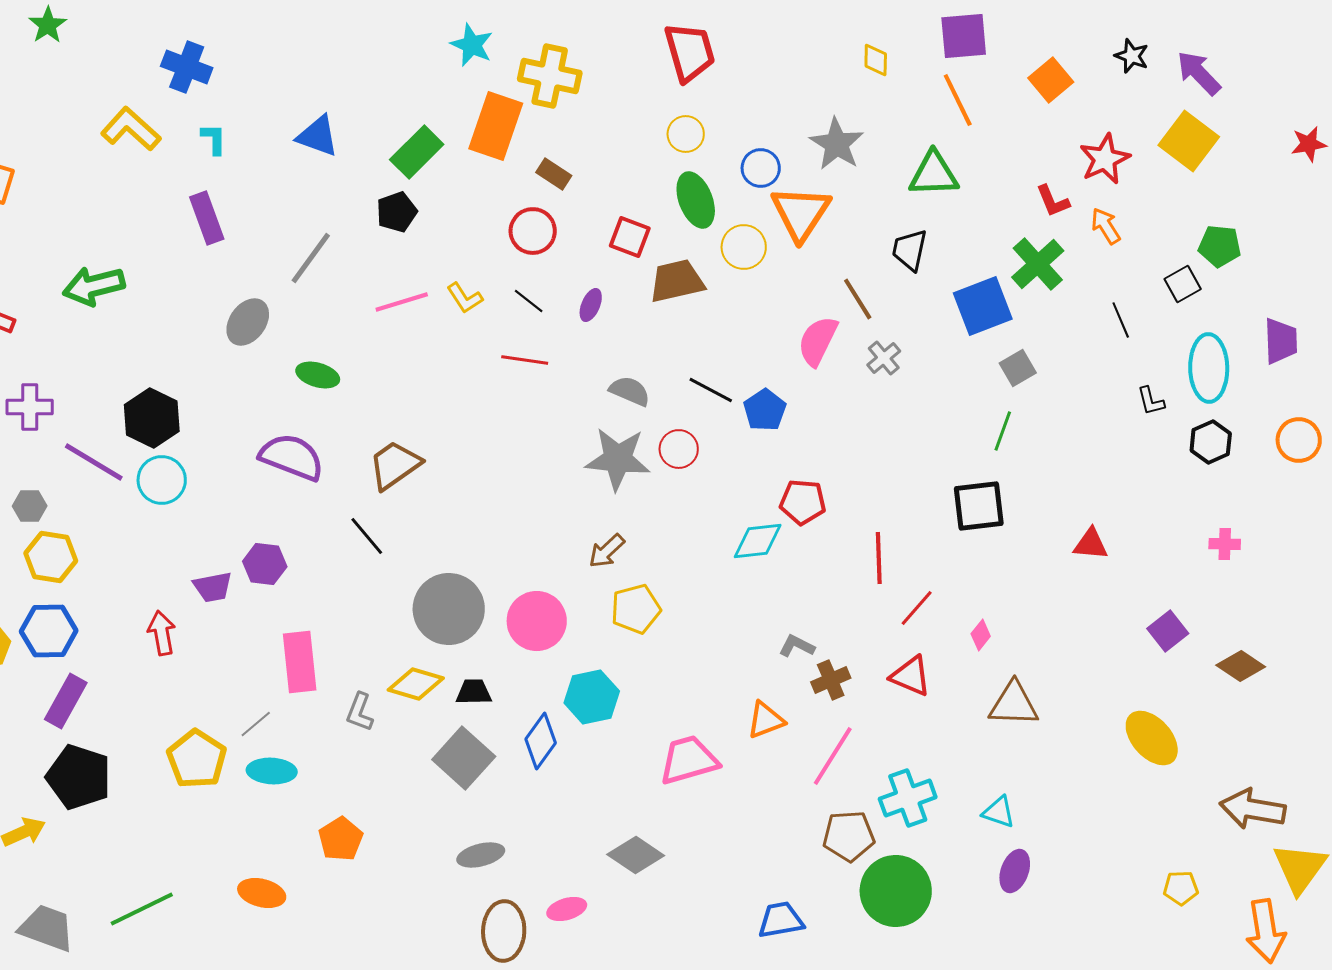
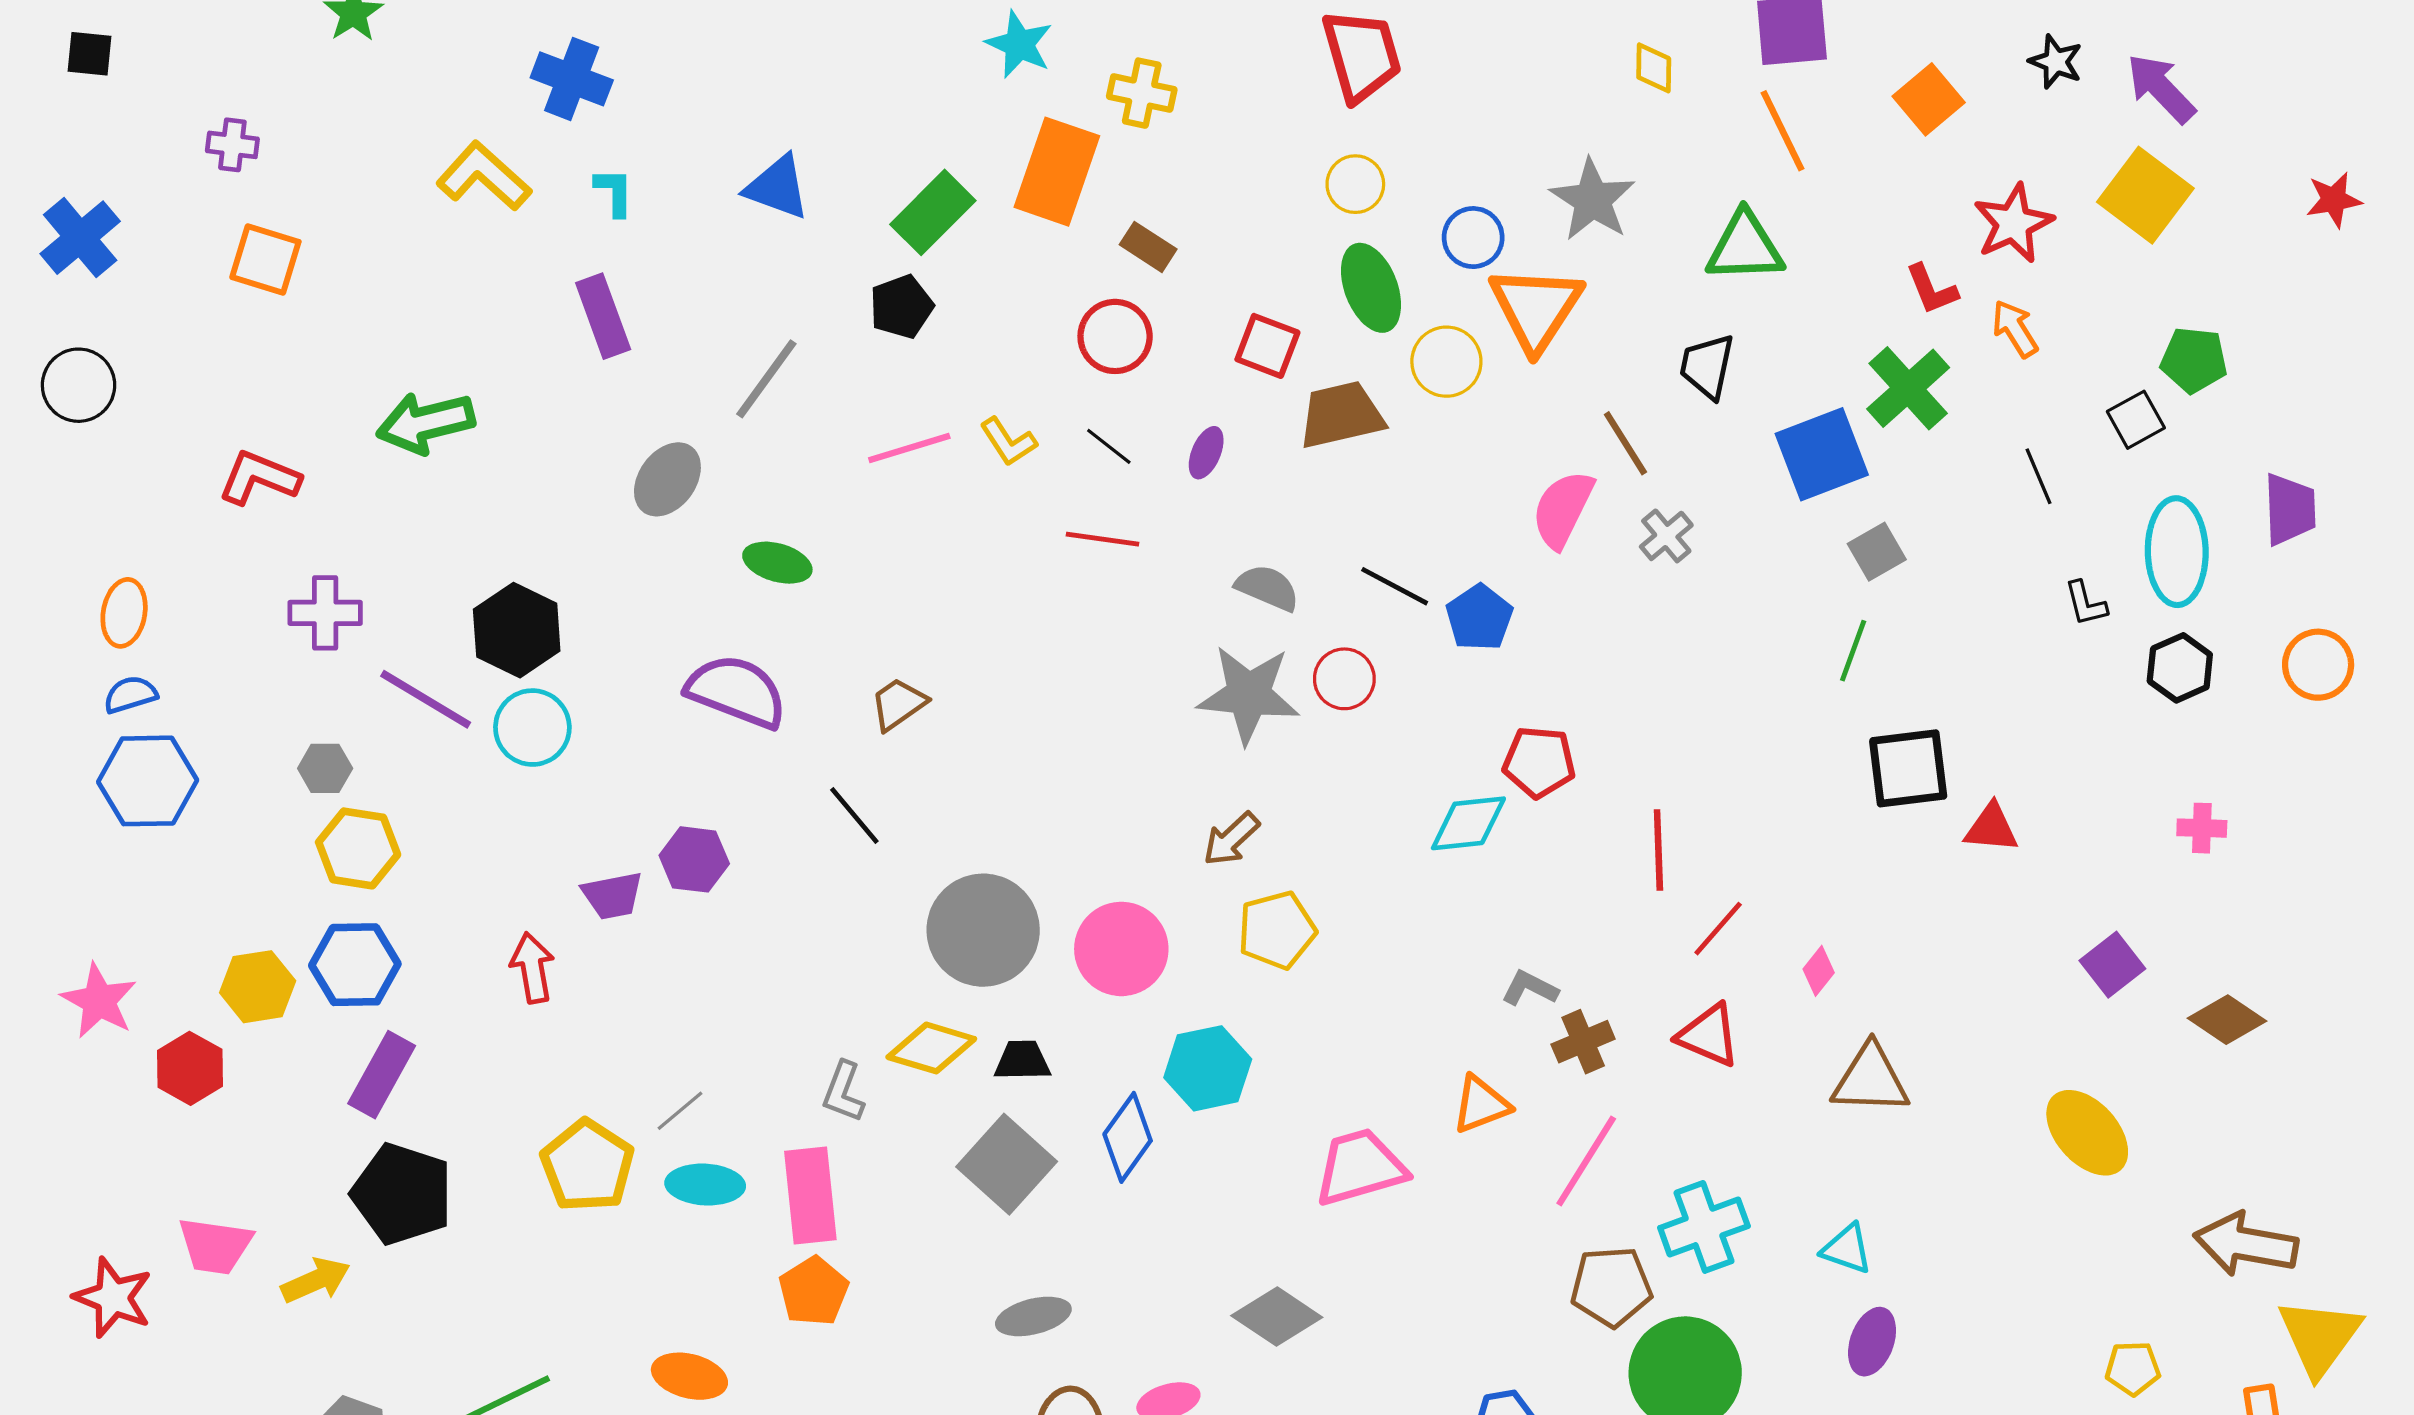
yellow cross: (550, 76) -> (1142, 93), size x0.7
brown trapezoid: (395, 465) -> (898, 704), size x0.7
black square: (979, 506) -> (1908, 768), moved
pink rectangle: (300, 662) -> (810, 1196), moved

